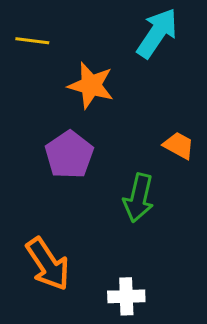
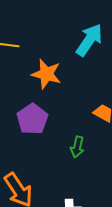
green arrow: (139, 198) -> (77, 147), size x0.7

